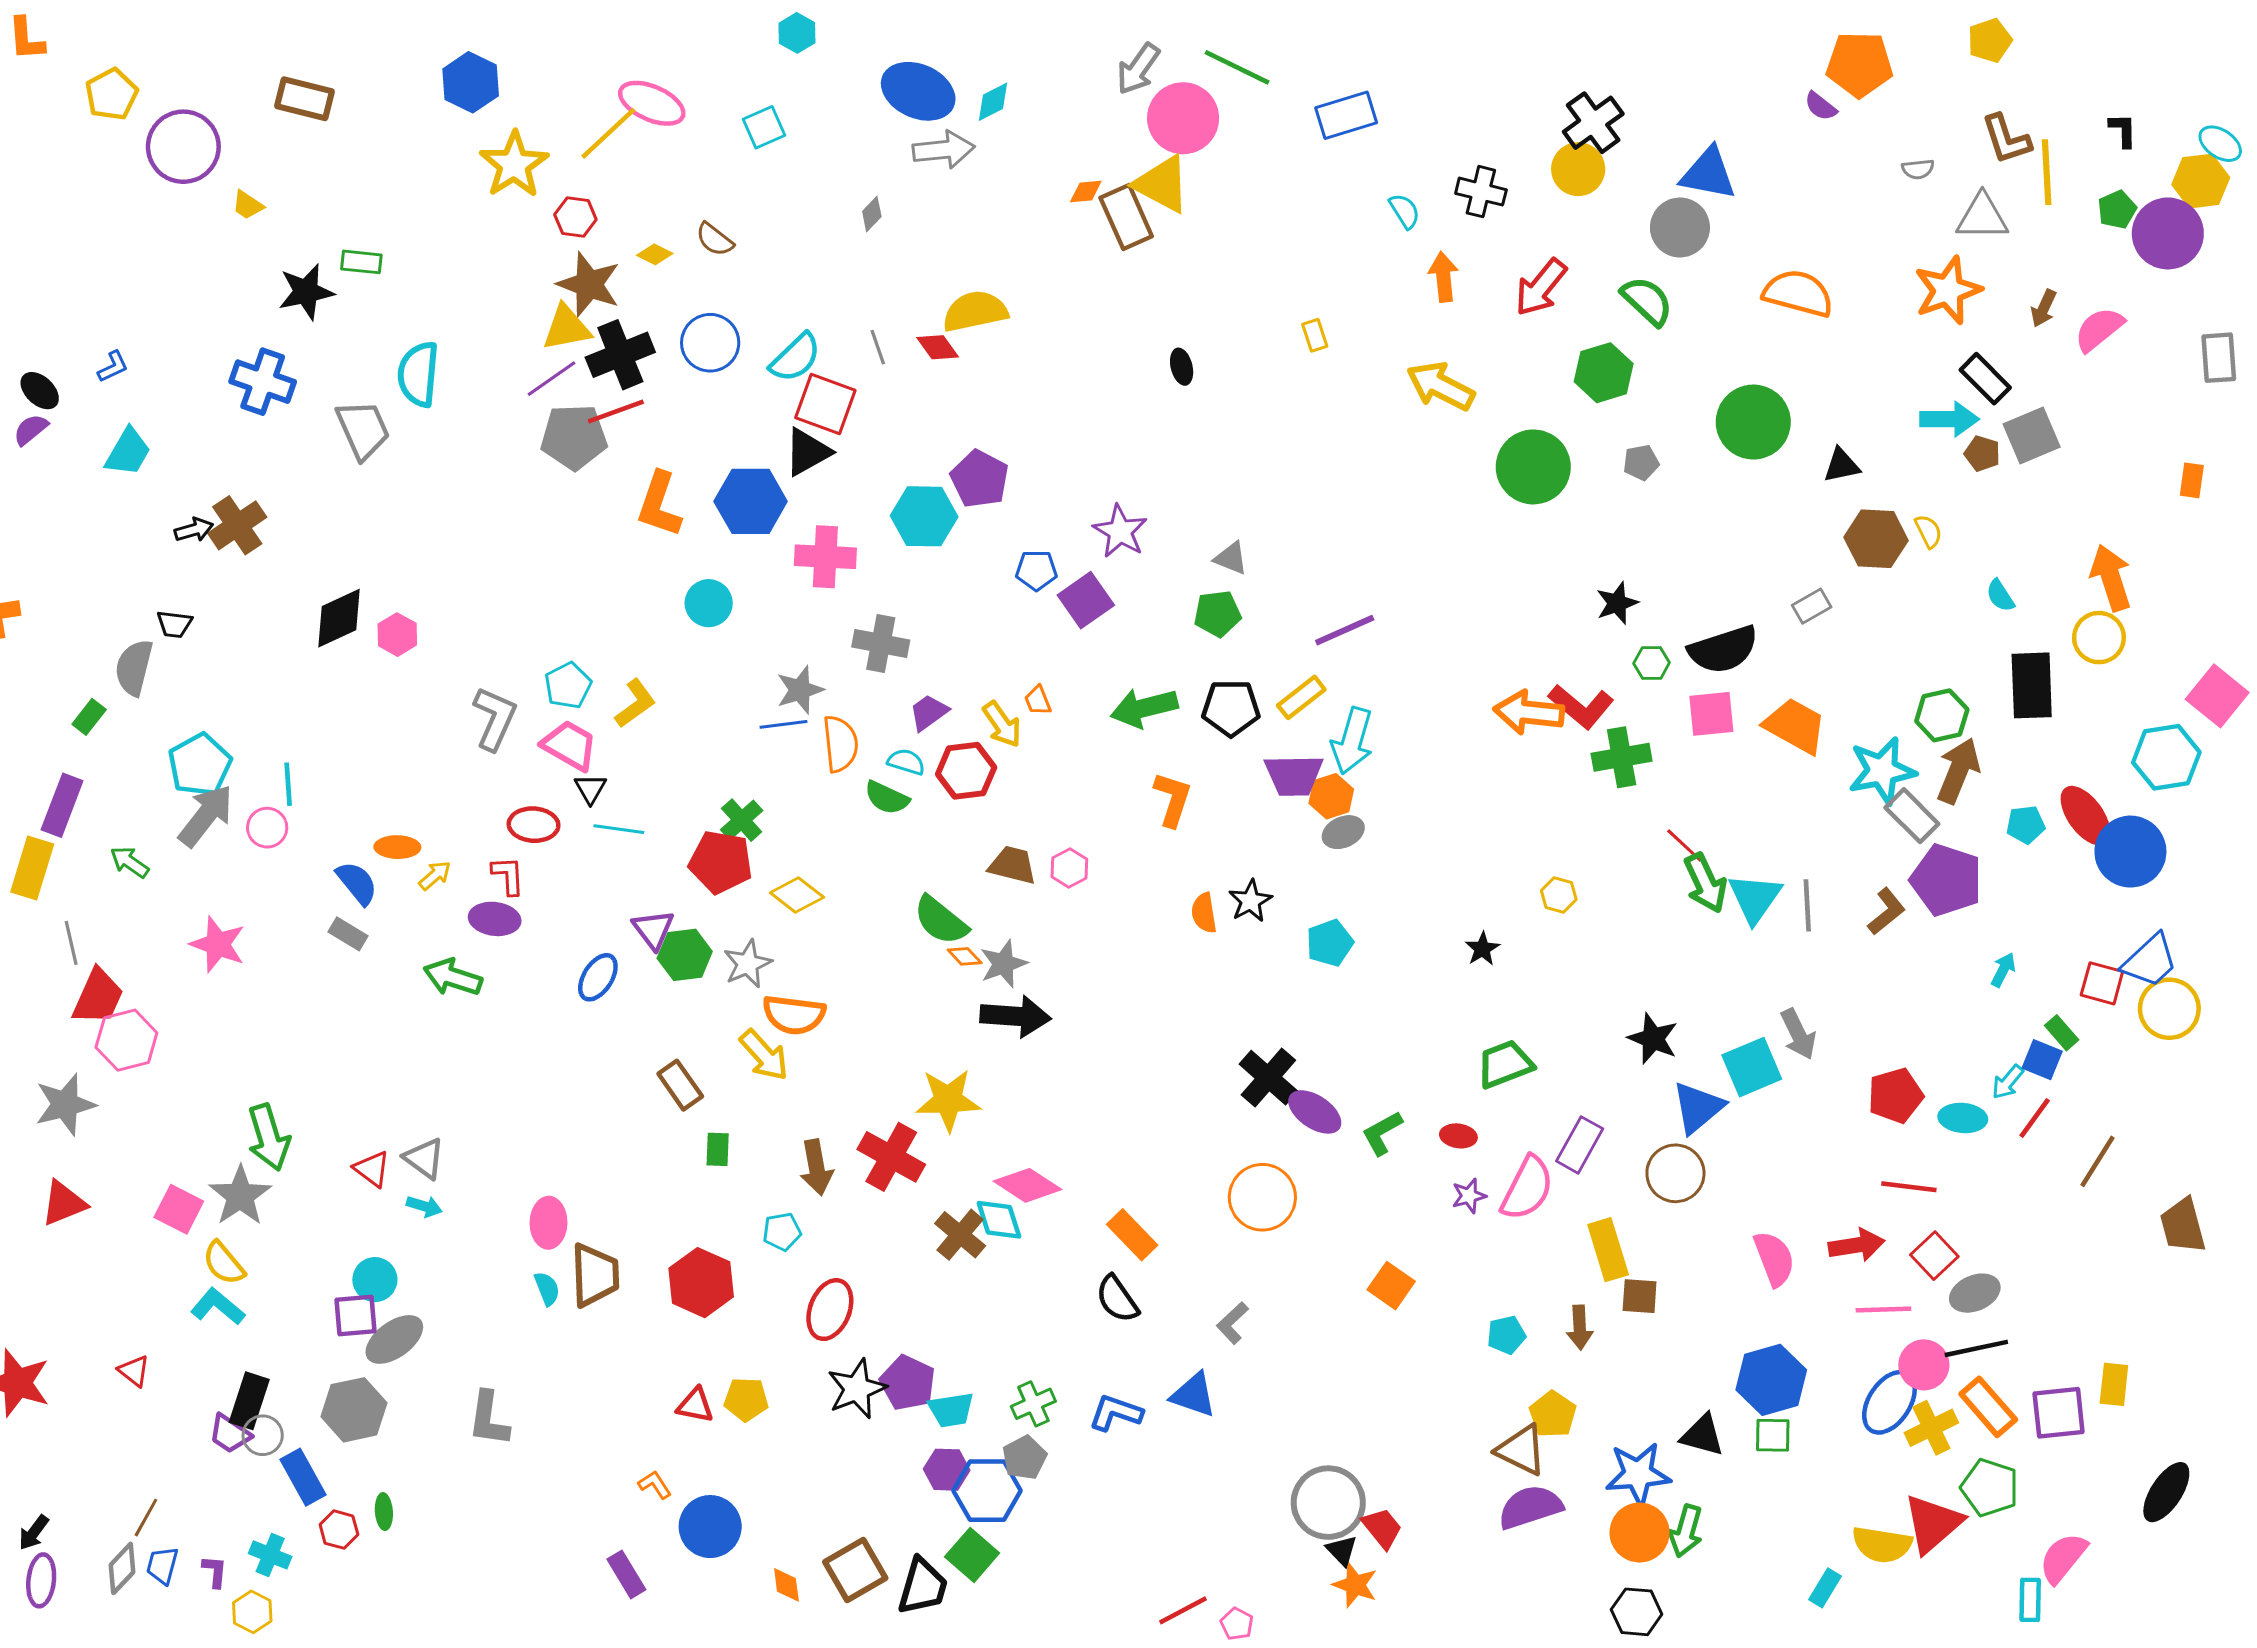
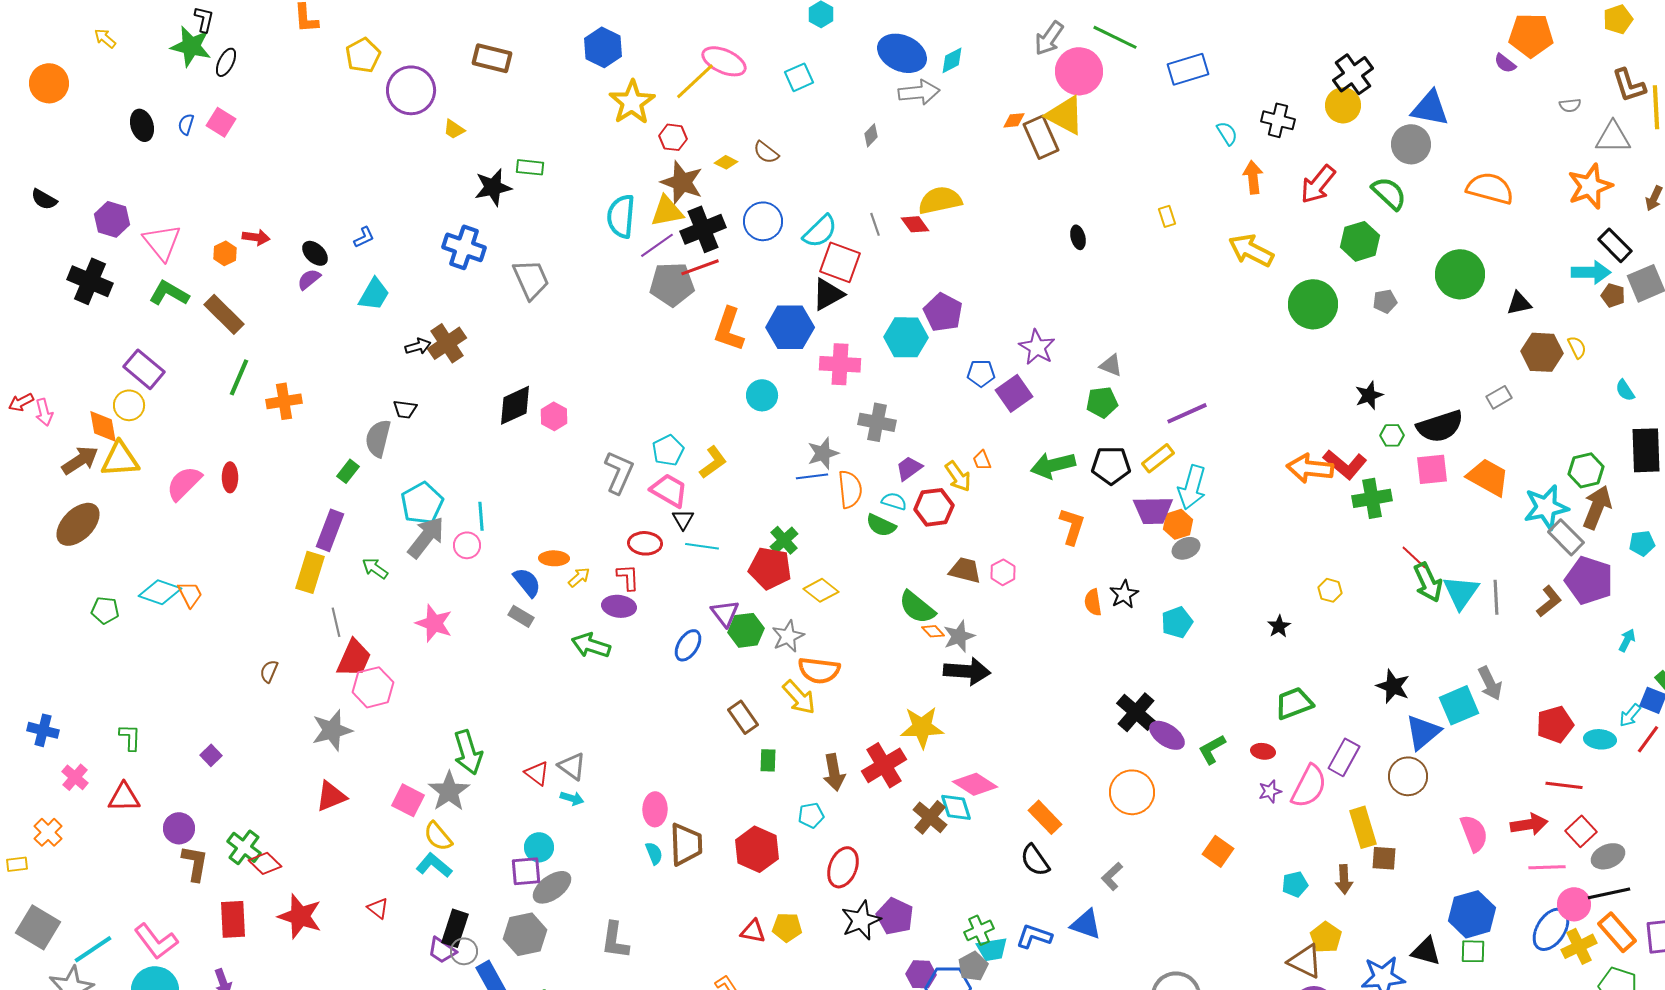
cyan semicircle: (418, 374) -> (621, 216), moved
red cross: (891, 1157) -> (884, 765), turned 30
cyan trapezoid: (951, 1410) -> (992, 949), moved

